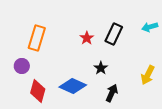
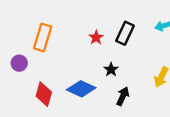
purple circle: (22, 66) -> (19, 63), moved

